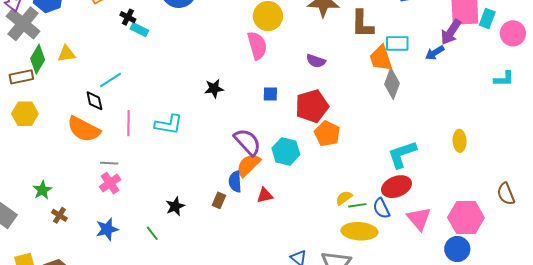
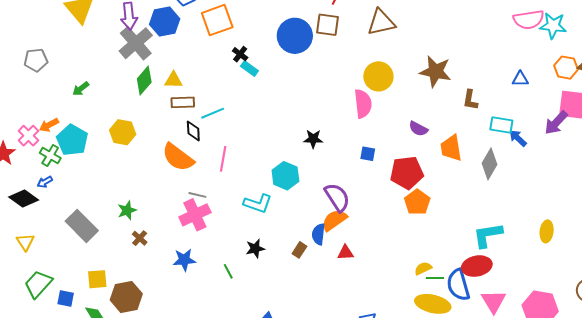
brown L-shape: (362, 24) -> (470, 100), size x0.7
blue arrow: (435, 53) -> (518, 138), moved, turned 66
orange trapezoid: (381, 58) -> (451, 148), moved
brown rectangle: (21, 77) -> (183, 102), moved
cyan L-shape: (169, 124) -> (258, 203), moved
cyan hexagon: (286, 151) -> (285, 176), moved
pink cross: (110, 183) -> (195, 215), size x1.4
blue semicircle: (381, 208) -> (458, 285), size x1.5

